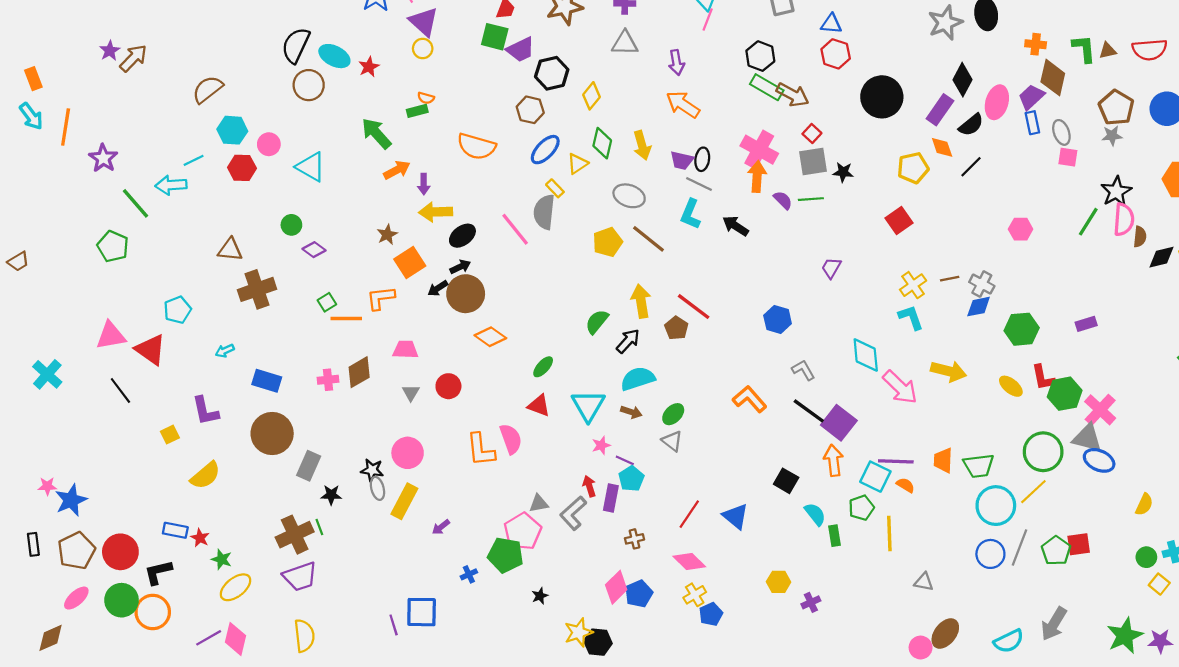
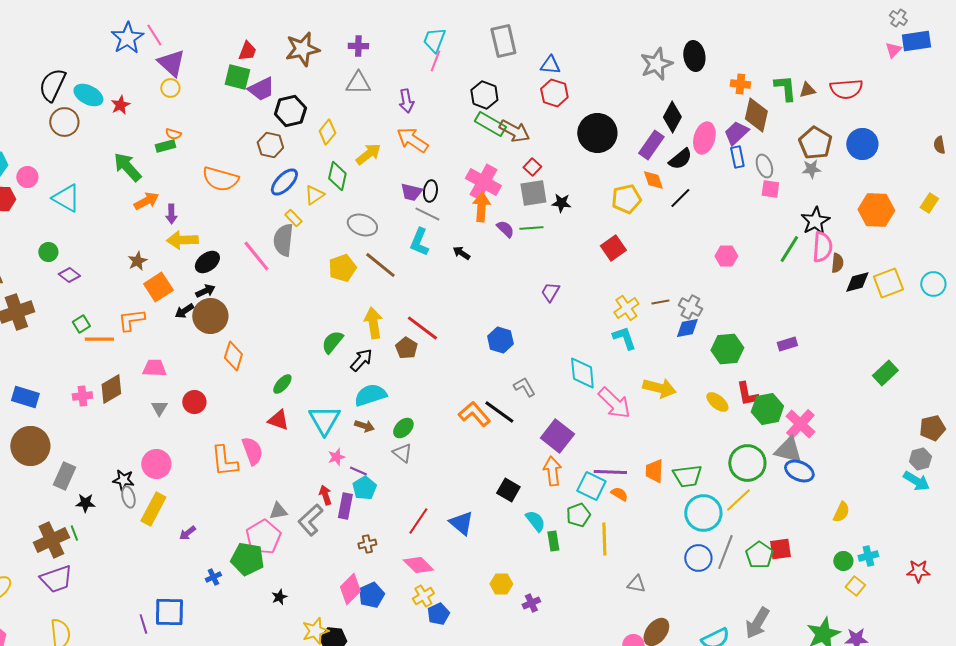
yellow arrow: (642, 145) -> (368, 154), moved, turned -112
black arrow: (736, 226) -> (461, 253), size x0.7
orange diamond: (490, 337) -> (233, 356), turned 72
black line: (809, 411) -> (499, 412), moved

